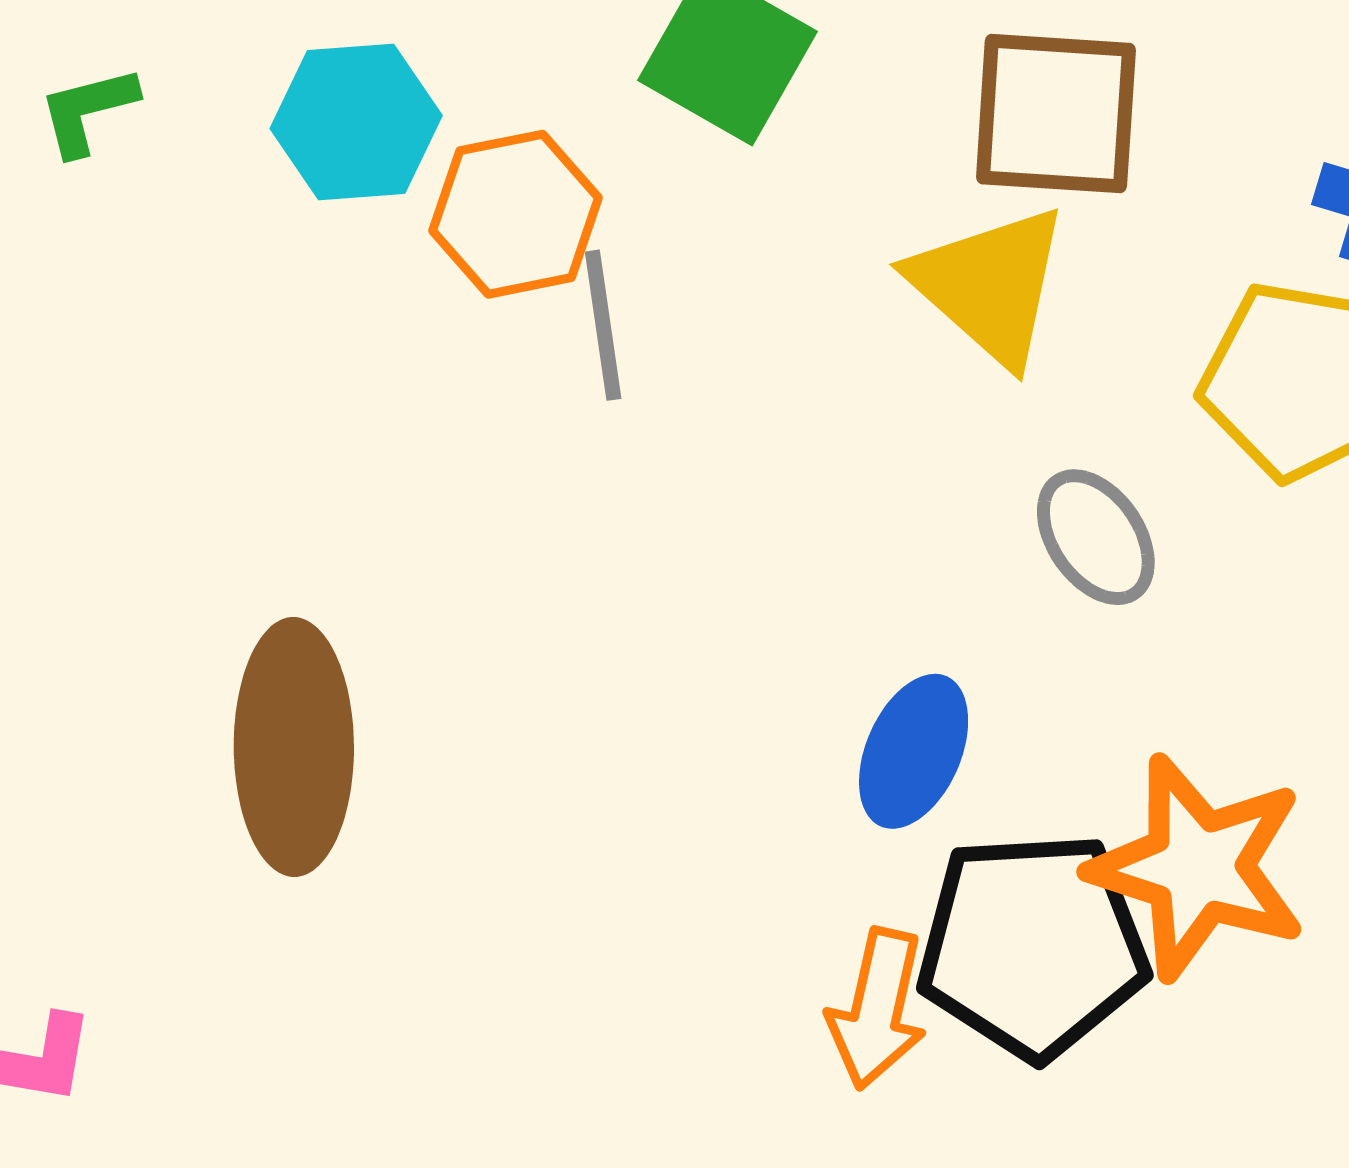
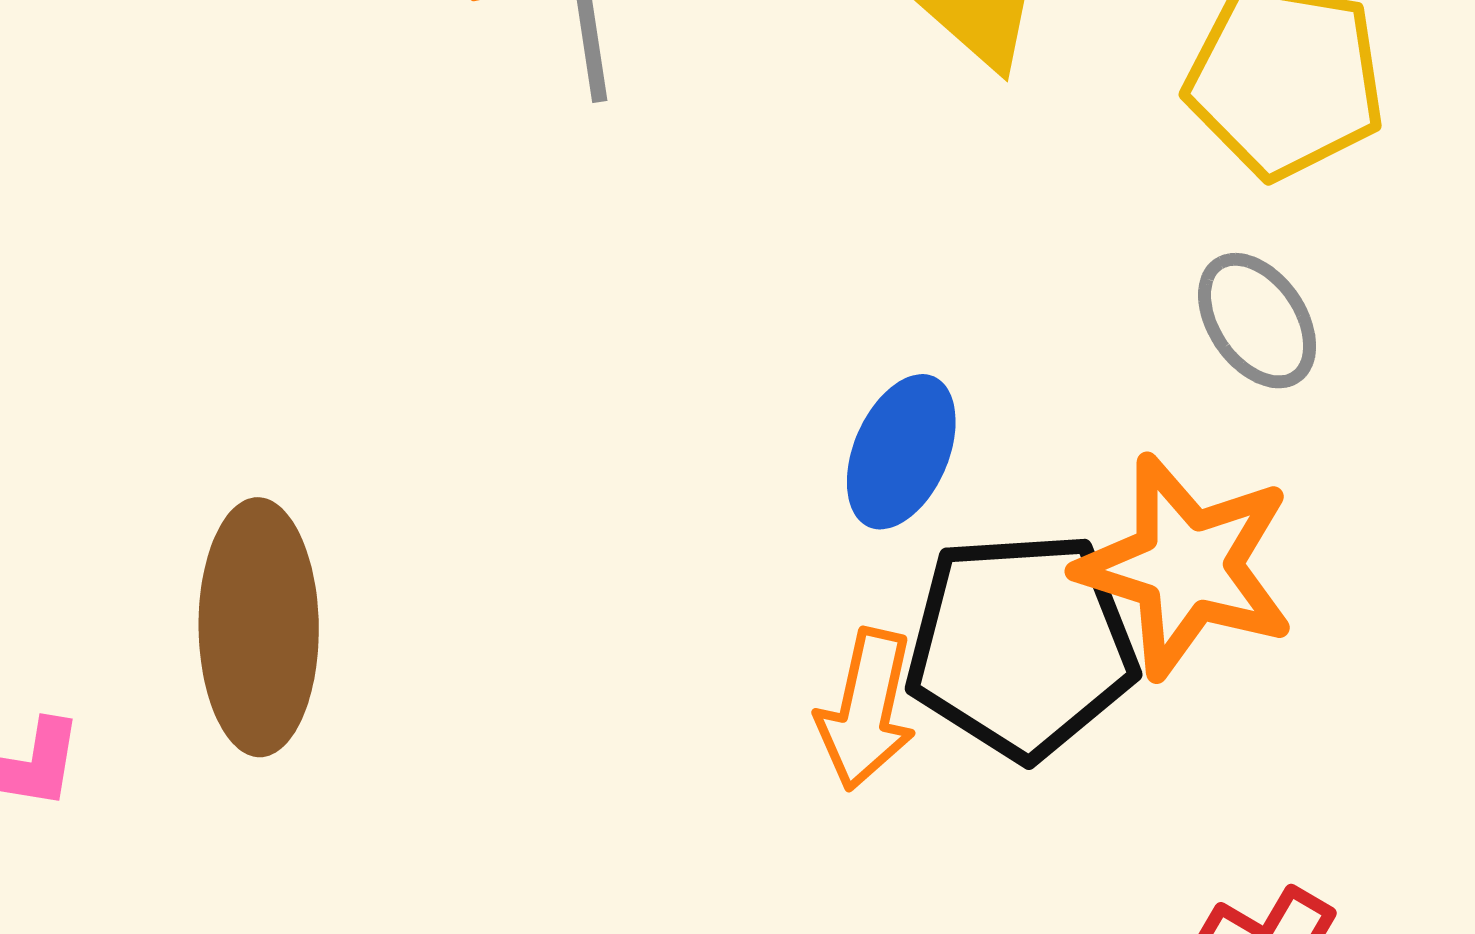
gray ellipse: (1096, 537) -> (1257, 321), moved
brown ellipse: (294, 747) -> (259, 627), moved

